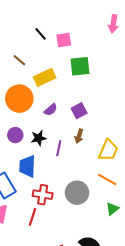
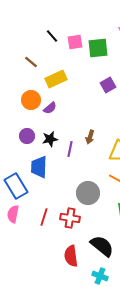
green square: (80, 66) -> (98, 48), moved
orange circle: (19, 99) -> (31, 100), size x0.7
purple semicircle: (51, 110) -> (50, 108), moved
purple square: (79, 111) -> (108, 85), moved
red cross: (43, 195) -> (70, 218), moved

